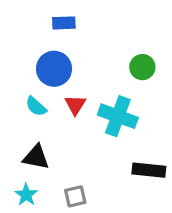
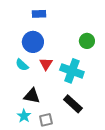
black triangle: (36, 157) -> (32, 96), moved
black rectangle: (149, 170) -> (73, 104), moved, turned 36
cyan star: (26, 195) -> (24, 116), moved

